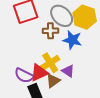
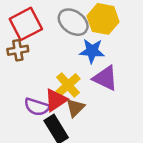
brown cross: (50, 31) -> (18, 50), moved
purple triangle: (68, 71) -> (105, 78), moved, size x1.5

